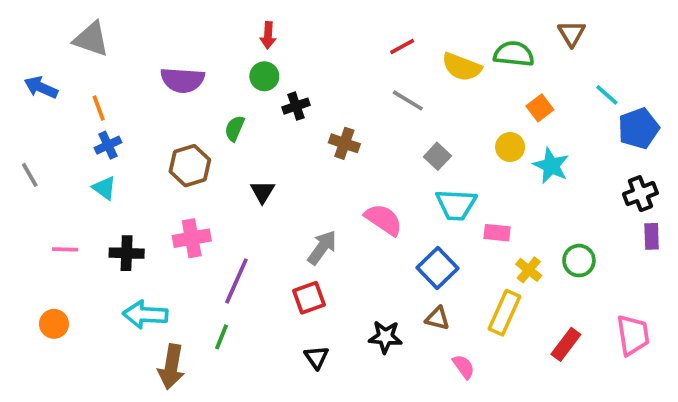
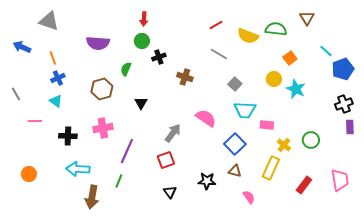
pink line: (65, 249) -> (35, 121), moved

